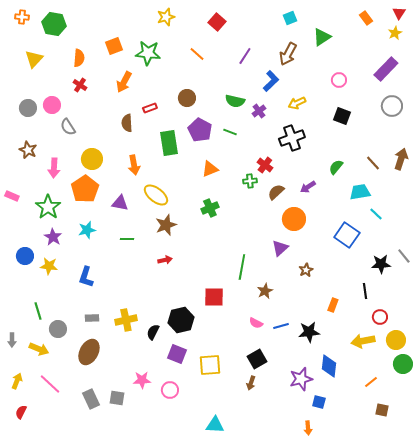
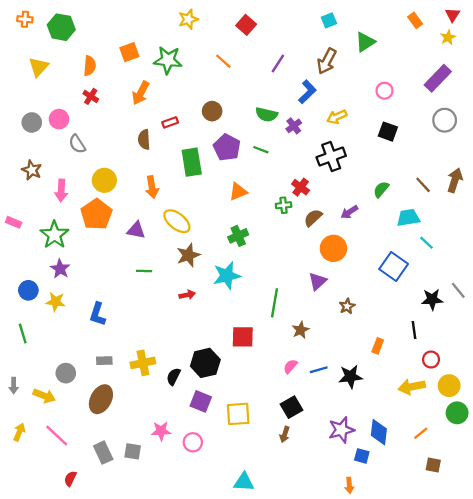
cyan star: (87, 230) -> (227, 276), moved, size x1.4
green line: (38, 311) -> (23, 333), moved
pink semicircle: (256, 323) -> (290, 366), turned 104
blue diamond: (329, 366) -> (379, 432), moved
red semicircle: (21, 412) -> (70, 479), moved

